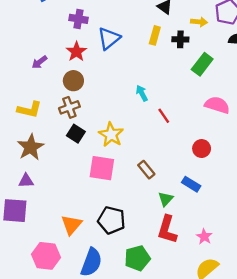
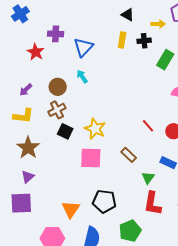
red star: (76, 52) -> (36, 52), moved
purple arrow: (39, 62) -> (26, 90), moved
cyan arrow: (142, 93) -> (82, 76), moved
red line: (164, 116) -> (148, 126), moved
purple triangle: (26, 181) -> (28, 177), turned -32

